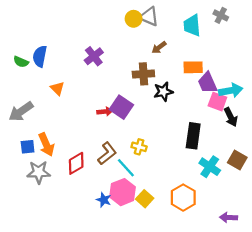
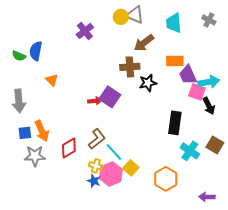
gray cross: (221, 15) -> (209, 20), moved
brown arrow: (159, 47) -> (144, 43), size x1.5
purple cross: (94, 56) -> (85, 31), moved
gray arrow: (21, 111) -> (19, 101), turned -60
yellow cross: (139, 147) -> (96, 166), moved
yellow square: (145, 199) -> (131, 168), moved

